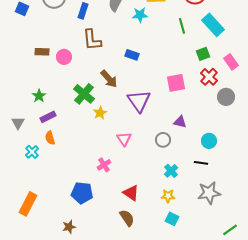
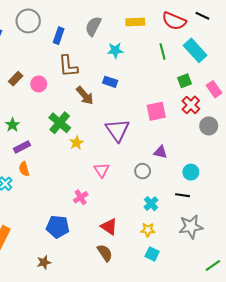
cyan star: (140, 15) -> (115, 50), moved
brown rectangle: (42, 52) -> (16, 79), turned -48
brown arrow: (109, 79) -> (85, 95), moved

